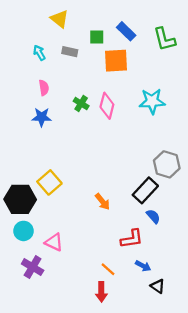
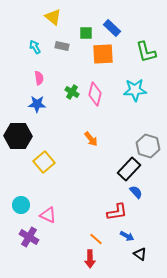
green L-shape: (164, 39) -> (146, 52), moved
black hexagon: (20, 199) -> (18, 136), moved
orange arrow: (102, 202) -> (91, 139), moved

